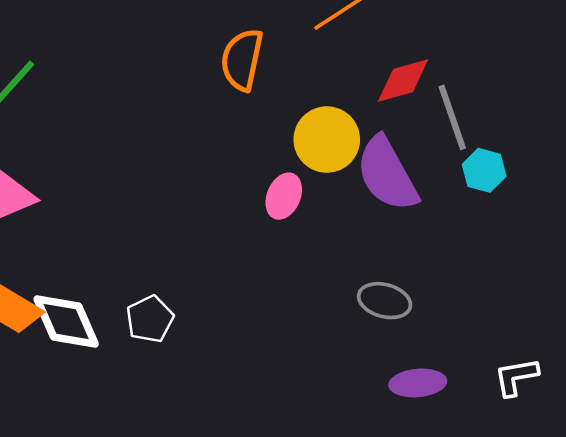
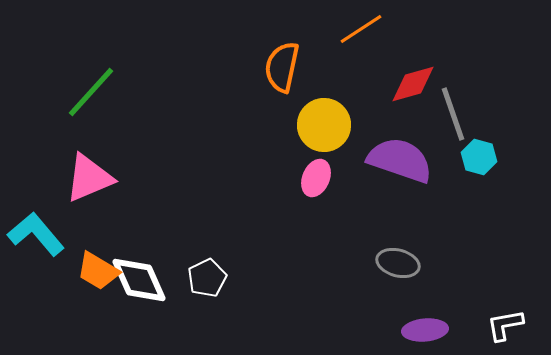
yellow circle: (327, 140) -> (324, 125), moved
purple semicircle: (387, 174) -> (400, 160), turned 138

